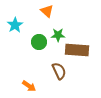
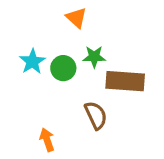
cyan star: (15, 25) -> (32, 62), moved
orange arrow: (29, 86) -> (47, 140), turned -144

